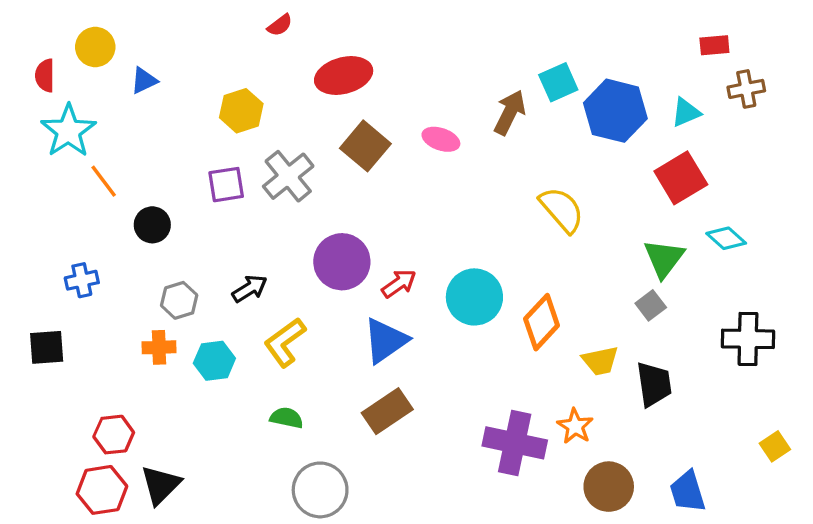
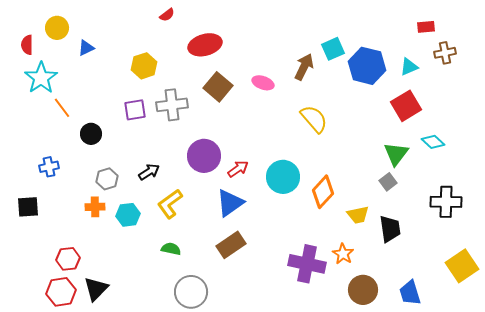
gray cross: (288, 176) -> (172, 105), turned 32
yellow semicircle: (562, 210) -> (314, 119), moved
yellow square: (775, 446) -> (462, 266), size x1.8

